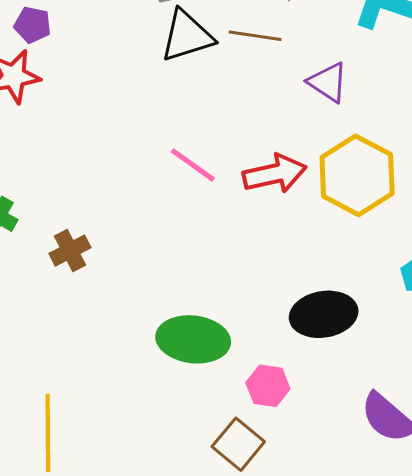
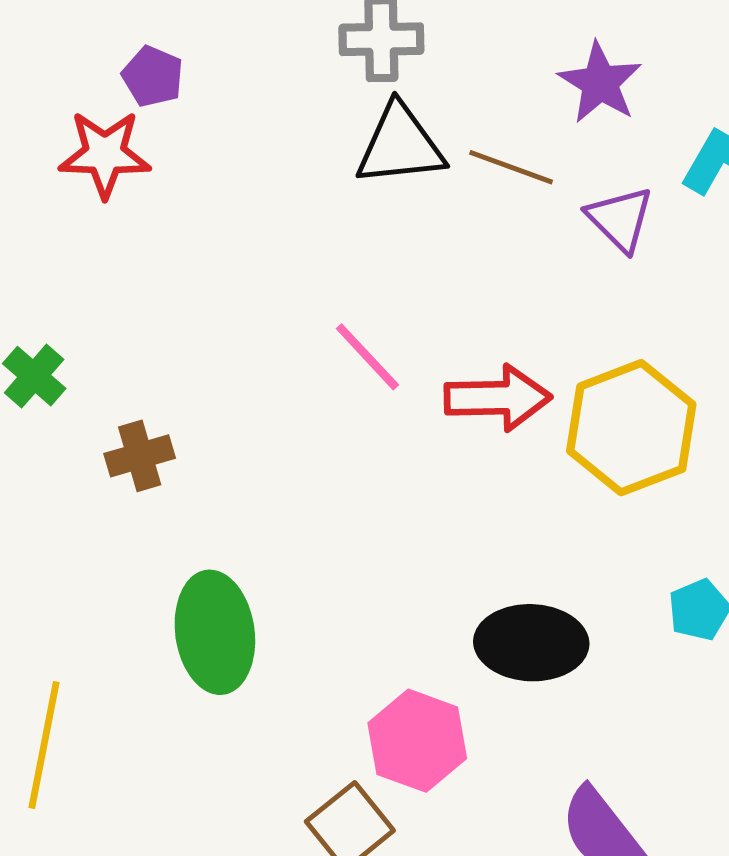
purple triangle: (328, 82) -> (620, 219), moved
green ellipse: (193, 339) -> (215, 632), moved, turned 64
pink hexagon: (268, 386) -> (417, 741), size x1.4

